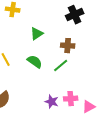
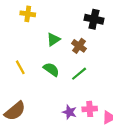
black cross: (75, 15) -> (94, 19), turned 36
brown cross: (68, 46) -> (79, 46), moved, turned 32

